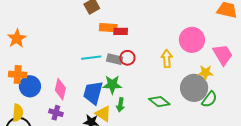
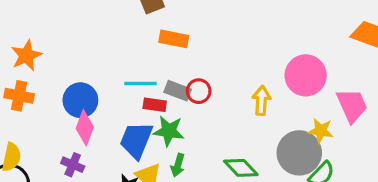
red rectangle: (121, 31) -> (155, 105), moved
orange star: (17, 38) -> (26, 55), moved
blue circle: (30, 86) -> (80, 100), moved

